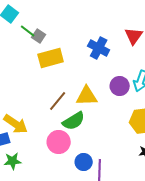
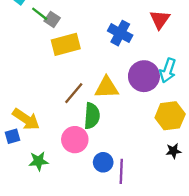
purple circle: (120, 86) -> (144, 76), size x1.4
green semicircle: (74, 121) -> (92, 116), turned -55
green star: (13, 161) -> (39, 161), moved

